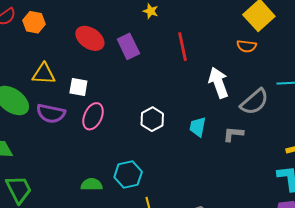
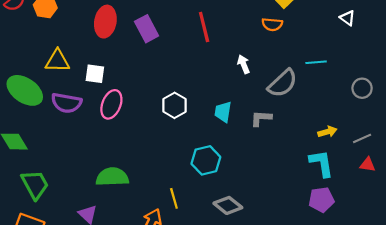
red ellipse: (90, 38) -> (105, 22), turned 68
white arrow: (218, 83) -> (244, 64), size x0.6
cyan hexagon: (128, 175) -> (206, 160), moved
green semicircle: (92, 184) -> (112, 177), size x1.4

